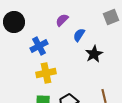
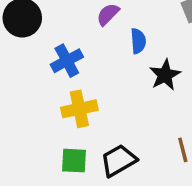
blue semicircle: (79, 35) -> (138, 41), turned 144

